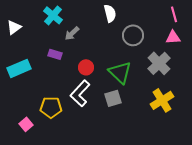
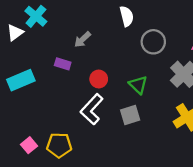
cyan cross: (53, 15) -> (36, 16), moved
green triangle: (120, 72) -> (138, 85), size x0.7
yellow pentagon: (51, 107) -> (59, 145), moved

